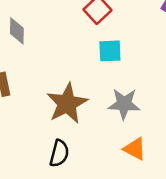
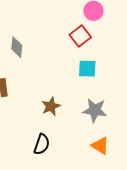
brown star: (67, 103) -> (51, 106), size x0.6

